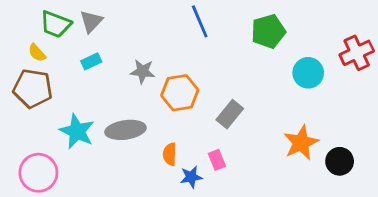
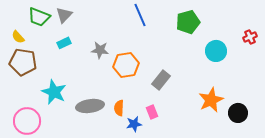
yellow semicircle: (37, 53) -> (18, 37), moved
red cross: (357, 53) -> (250, 37), size x0.6
gray ellipse: (125, 130) -> (90, 106), moved

